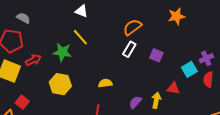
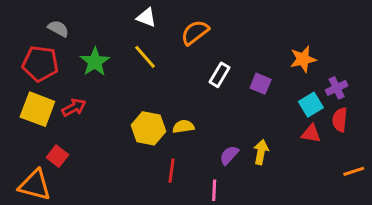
orange star: (176, 16) -> (303, 59), moved
orange semicircle: (132, 27) -> (195, 32), moved
green star: (62, 52) -> (95, 62), moved, turned 30
red arrow: (33, 60) -> (74, 107), moved
yellow hexagon: (60, 84) -> (148, 128), moved
red triangle: (173, 88) -> (311, 134), moved

